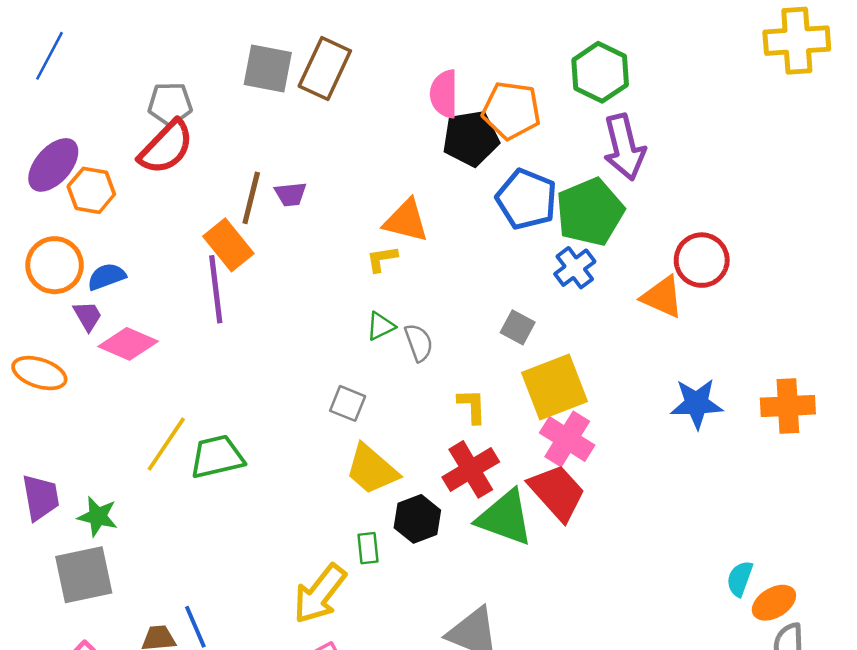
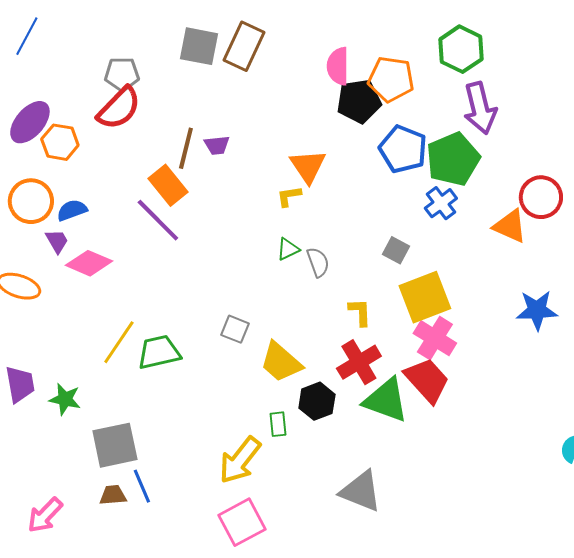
orange triangle: (406, 221) -> (308, 166), turned 42
purple line: (216, 289) -> (158, 220), turned -38
gray square: (348, 403) -> (235, 329), moved
gray square: (84, 575) -> (115, 445), moved

